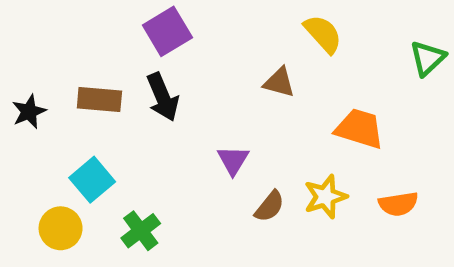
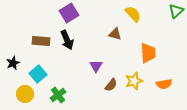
green triangle: (427, 58) -> (176, 11), moved
black star: (29, 112) -> (13, 63), moved
orange trapezoid: (359, 129) -> (148, 53), turned 70

